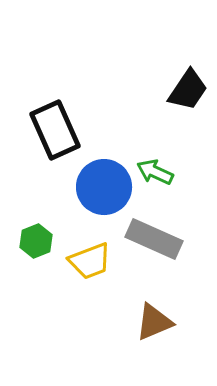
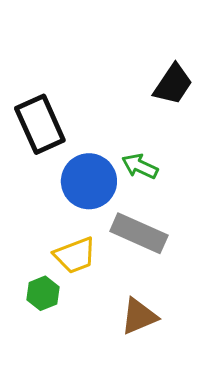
green hexagon: (36, 241) -> (43, 293), moved

